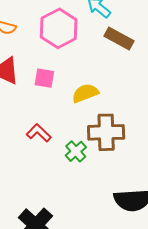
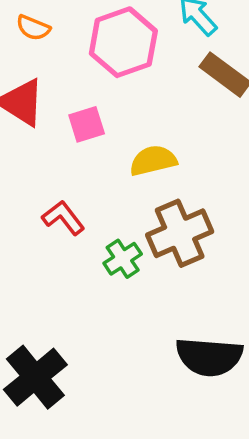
pink square: (44, 78) -> (87, 124), turned -35
brown cross: (106, 132) -> (180, 233), turned -30

